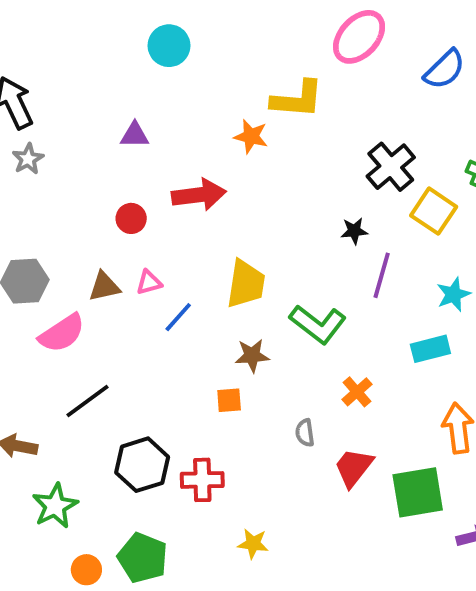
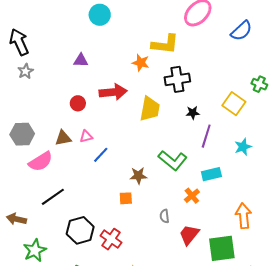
black cross: (391, 167) -> (177, 79), moved, turned 30
yellow trapezoid: (246, 284) -> (150, 109), moved
cyan rectangle: (430, 349) -> (211, 174), moved
red cross: (202, 480) -> (111, 239), turned 35

